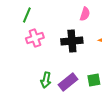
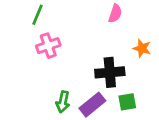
black cross: (72, 41) -> (110, 72), moved

